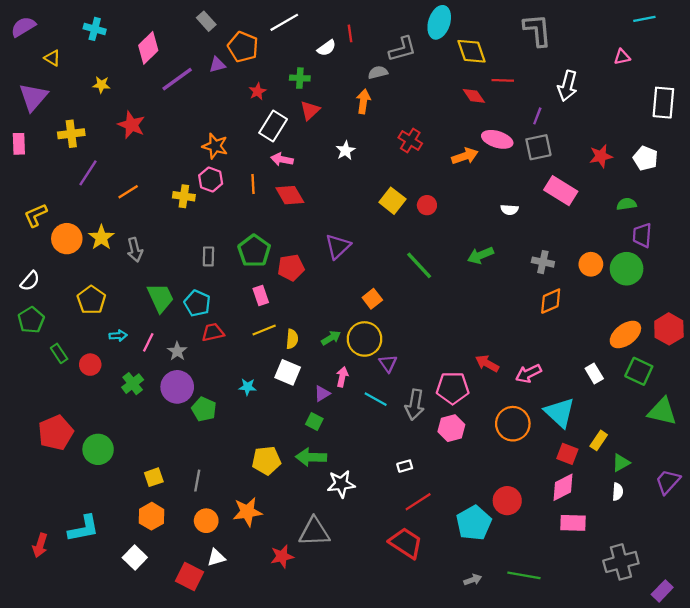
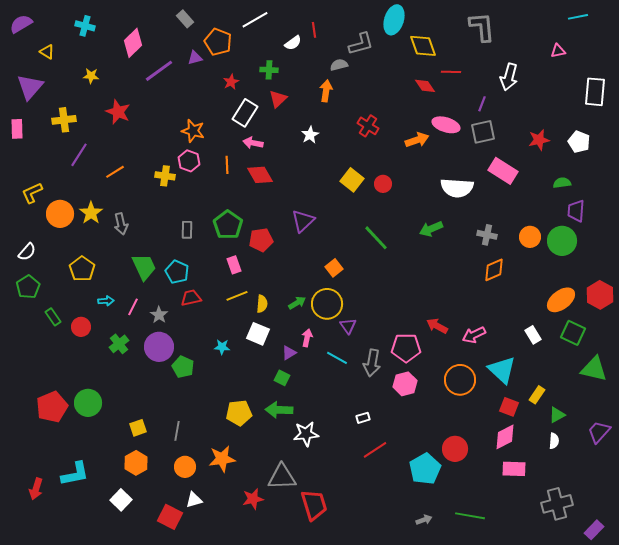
white semicircle: (509, 210) -> (457, 188), size x2.0
red pentagon: (56, 433) -> (52, 407), moved
red trapezoid: (406, 543) -> (314, 505), moved, turned 40

